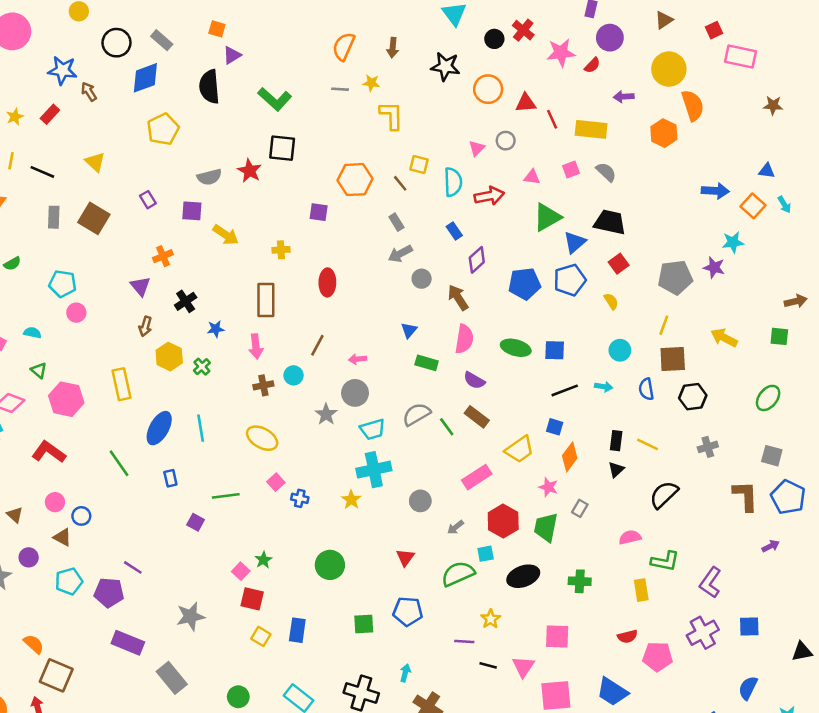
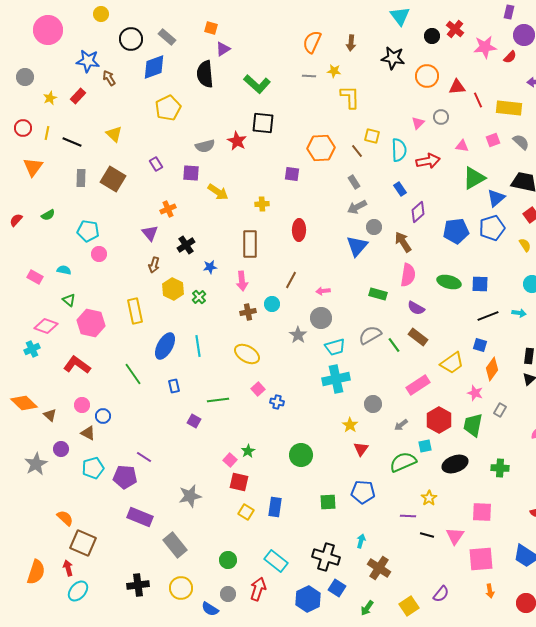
blue triangle: (409, 330) -> (357, 246), moved, size x1.6
yellow star: (351, 500) -> (350, 425), moved

